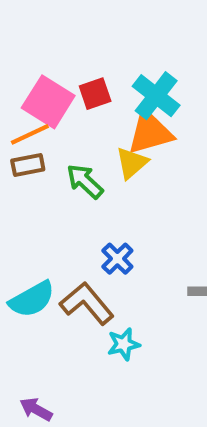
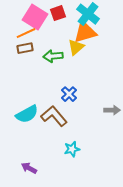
green arrow: (85, 181) -> (53, 56), turned -48
cyan star: (124, 344) -> (72, 149), moved

